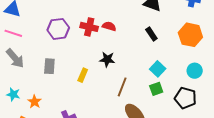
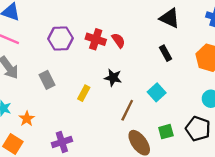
red semicircle: (109, 26) -> (118, 40), turned 32
gray rectangle: (49, 66) -> (47, 80), turned -35
cyan square: (158, 69) -> (157, 92), moved
green square: (156, 89) -> (166, 132), moved

